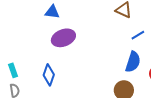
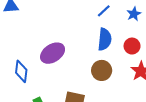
purple ellipse: (63, 38) -> (53, 53), moved

